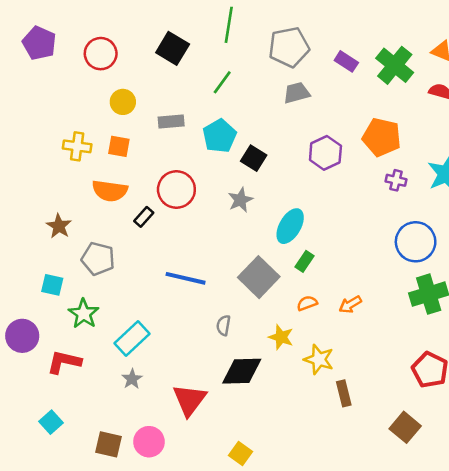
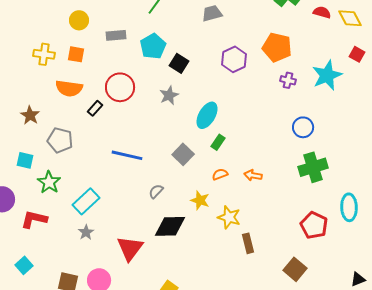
blue circle: (416, 242) -> (303, 127), size x0.7
gray square: (259, 277) -> (183, 154), size x0.7
orange arrow: (350, 304) -> (253, 175), turned 42
gray semicircle: (223, 325) -> (156, 191), turned 35

